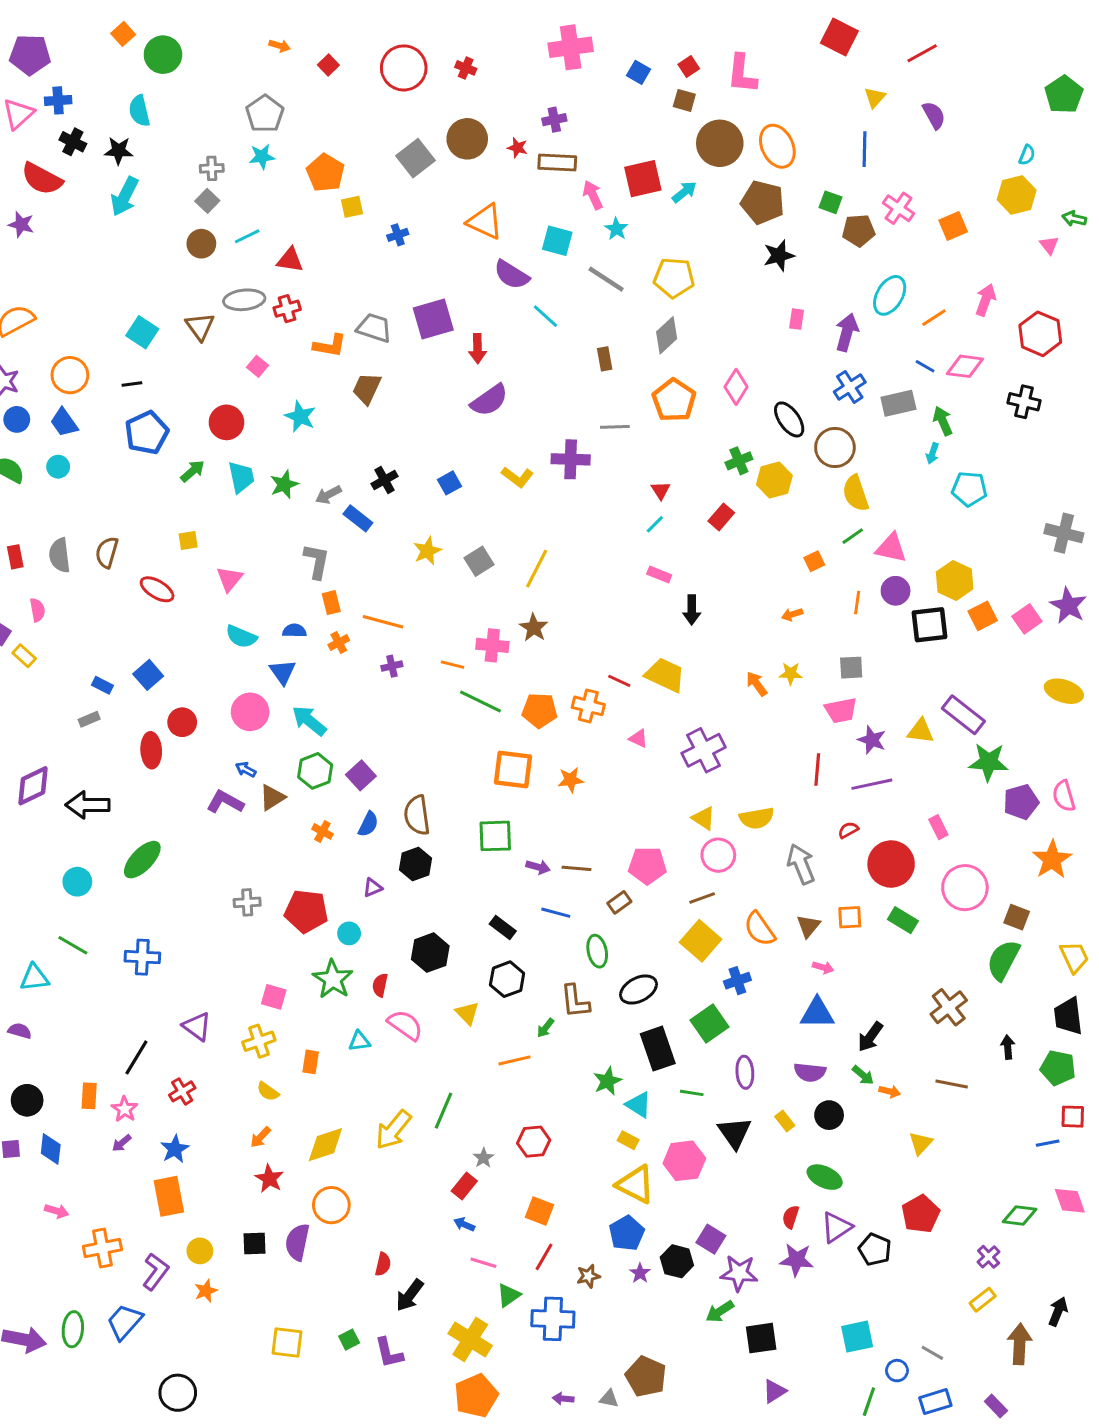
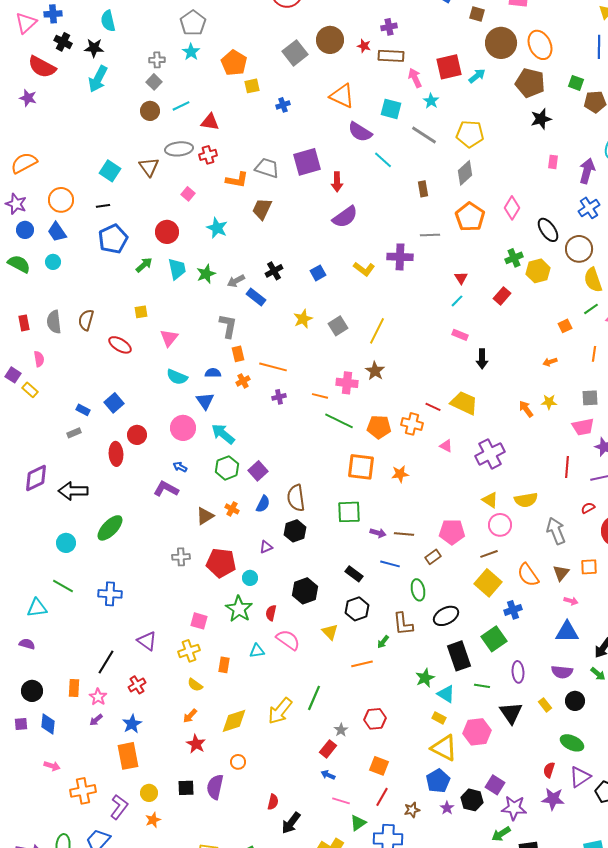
cyan star: (262, 157) -> (191, 52), turned -30
brown triangle: (272, 798) -> (205, 516), moved
orange circle: (331, 1205) -> (238, 762), size x0.6

